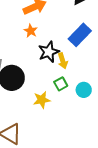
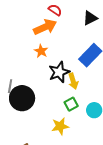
yellow star: (42, 100) -> (60, 126), moved

